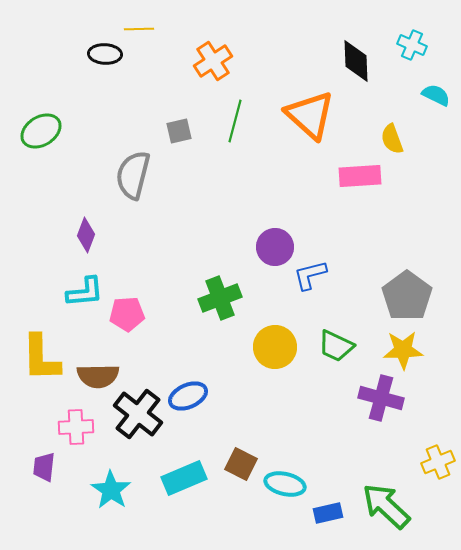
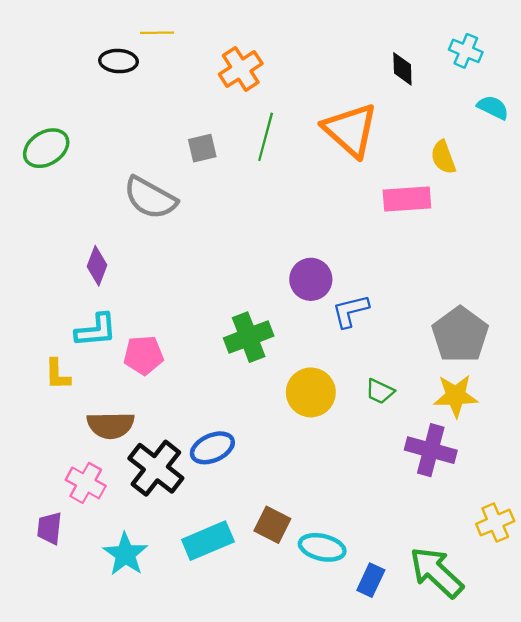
black diamond: (356, 61) -> (402, 69), size x0.7
gray semicircle: (133, 175) -> (150, 198), turned -75
green trapezoid: (336, 346) -> (380, 391), size x0.7
yellow L-shape: (41, 358) -> (57, 374), moved, size x0.6
pink cross: (76, 427) -> (86, 483), turned 32
blue rectangle: (328, 513) -> (371, 580), turned -52

